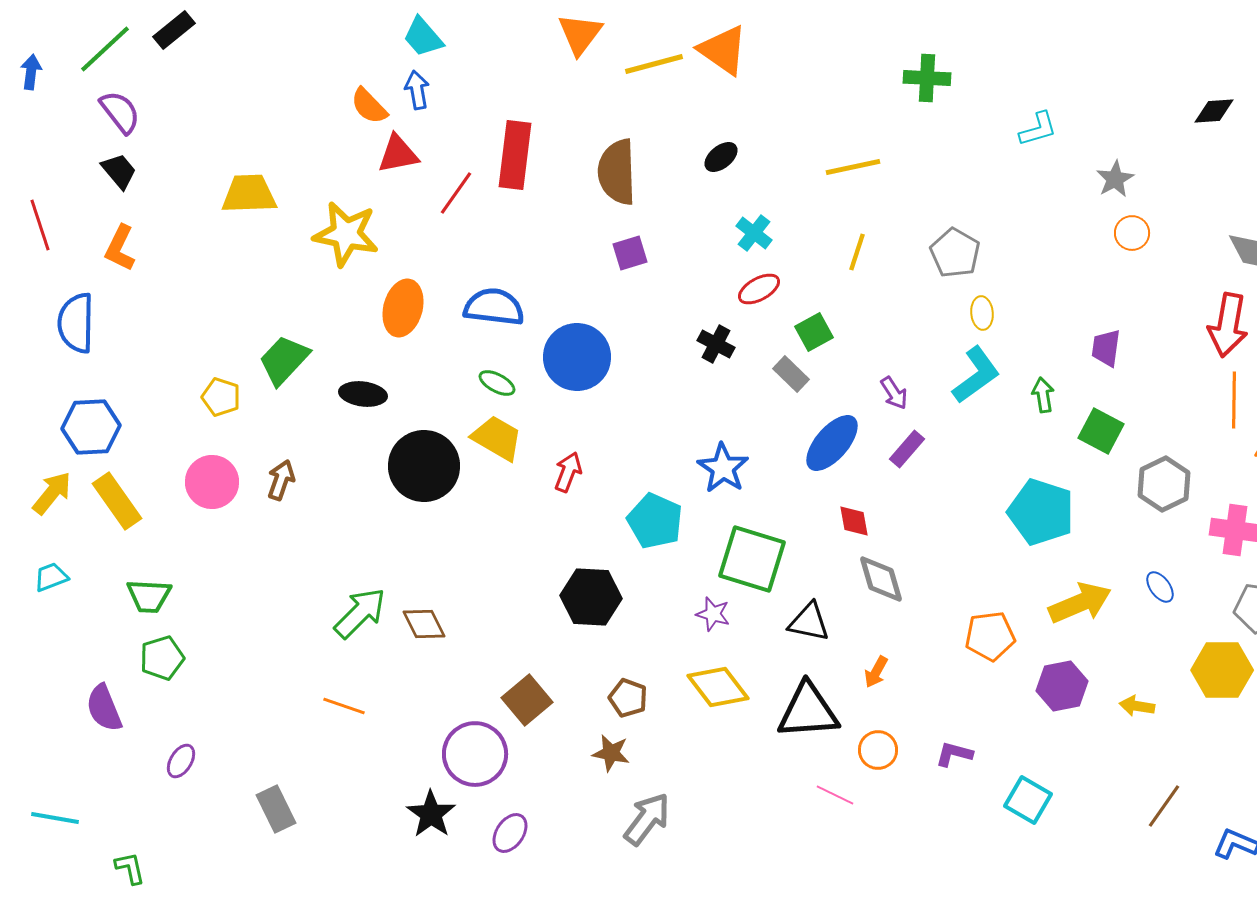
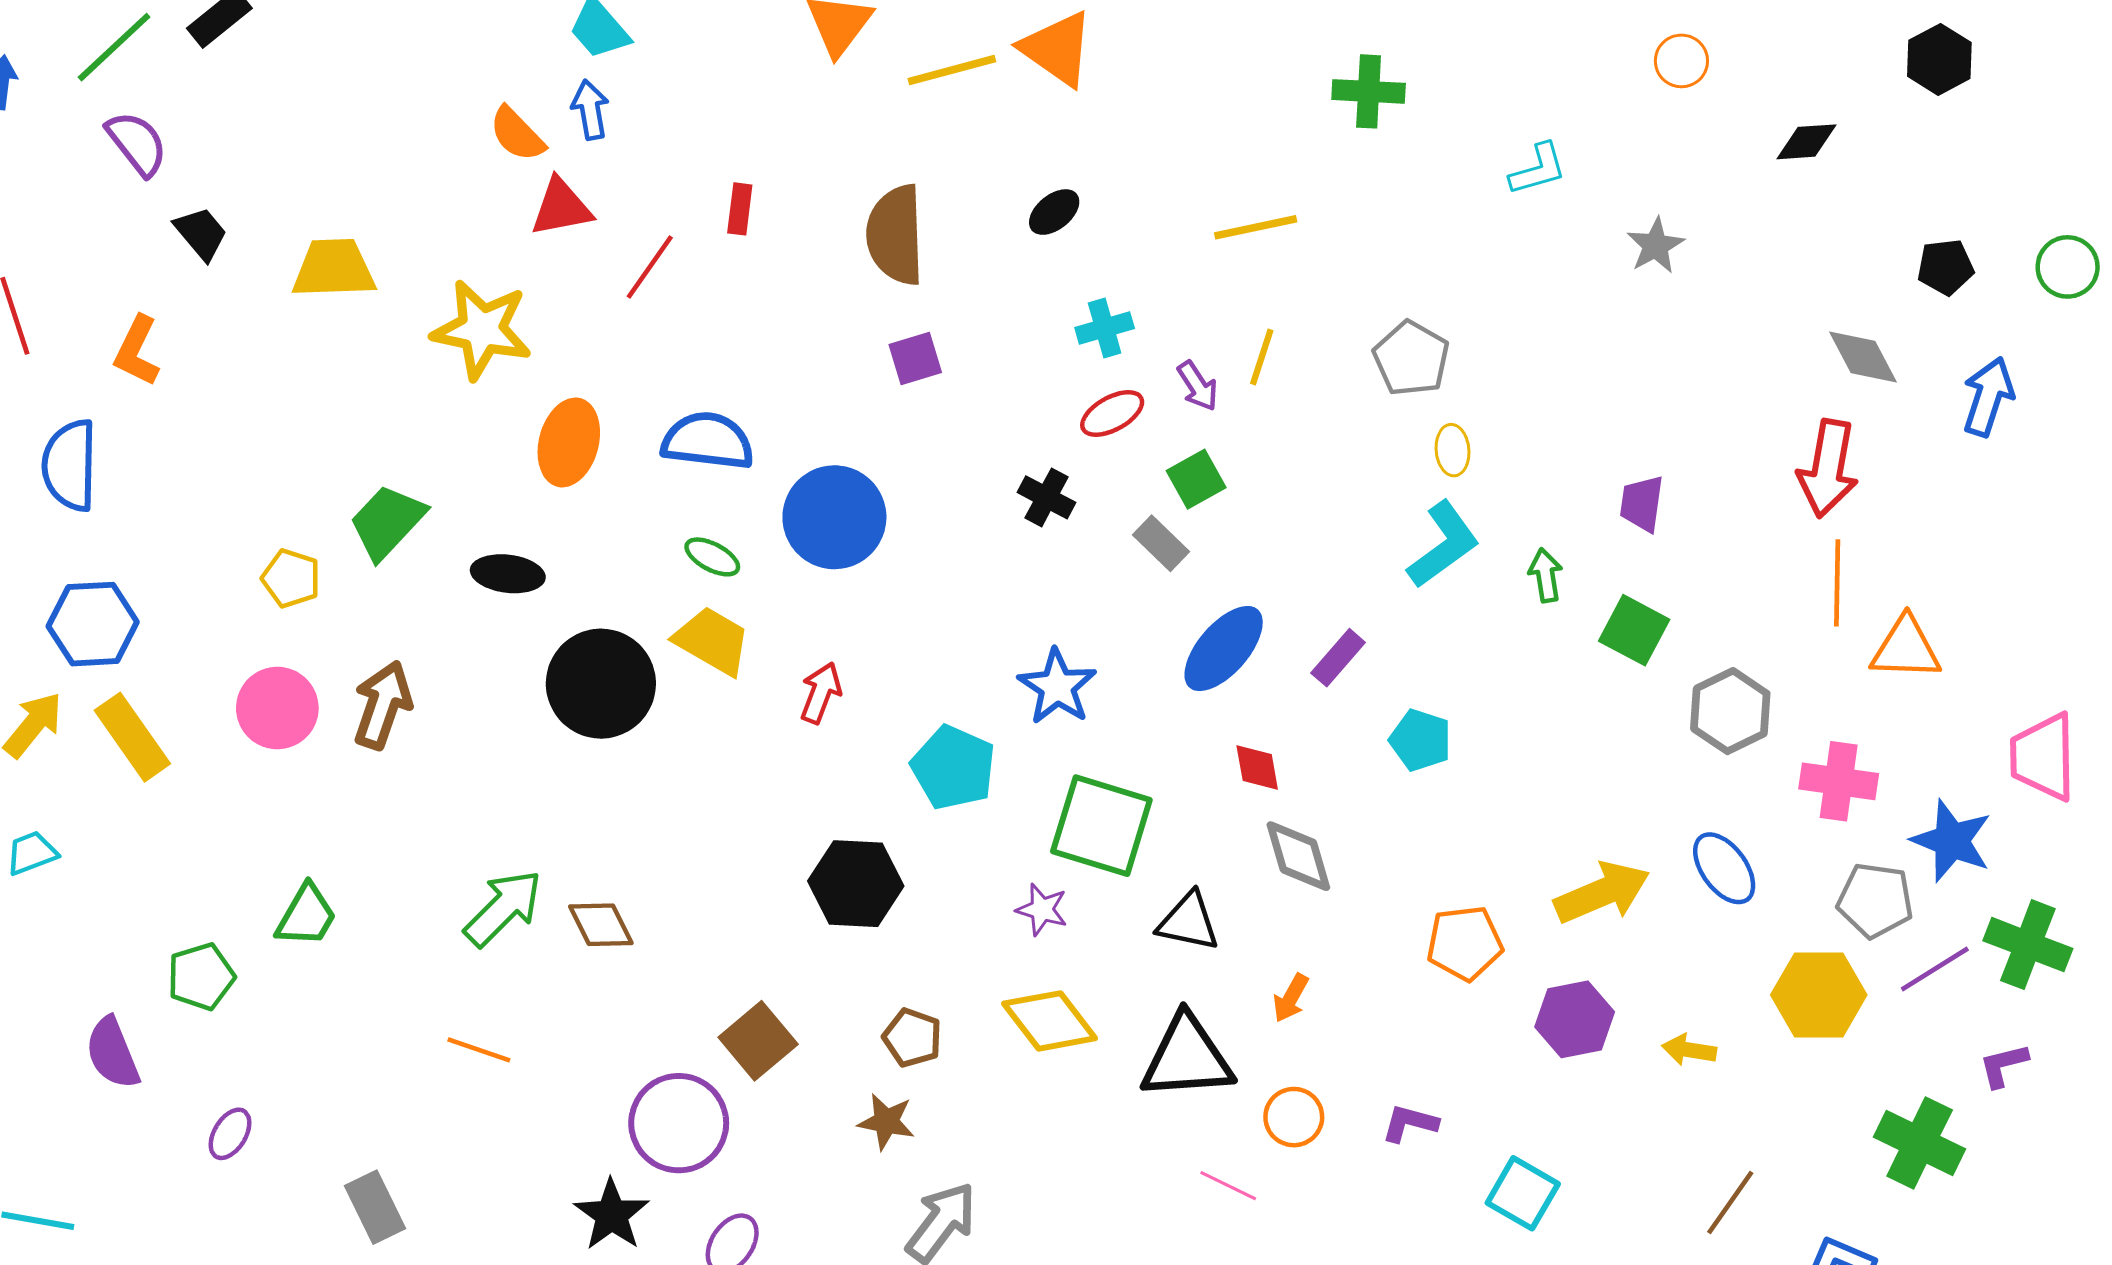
red rectangle: (515, 155) -> (740, 209), size x0.5
black trapezoid: (119, 171) -> (201, 233), moved
cyan cross: (754, 233) -> (1105, 328), turned 36
orange circle: (1132, 233) -> (1681, 61), moved
purple arrow: (894, 393) -> (1198, 386), moved
brown arrow: (281, 480) -> (383, 705), size x1.4
cyan pentagon: (1041, 512) -> (1420, 740), moved, size x0.6
blue ellipse: (1160, 587) -> (1724, 868), size x1.5
green trapezoid: (149, 596) -> (306, 916), moved, turned -63

